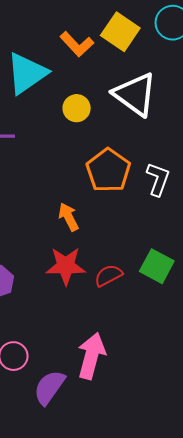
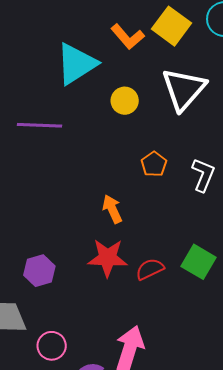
white triangle: (135, 94) -> (184, 89), turned 33
orange pentagon: (108, 170) -> (154, 164), size x0.6

